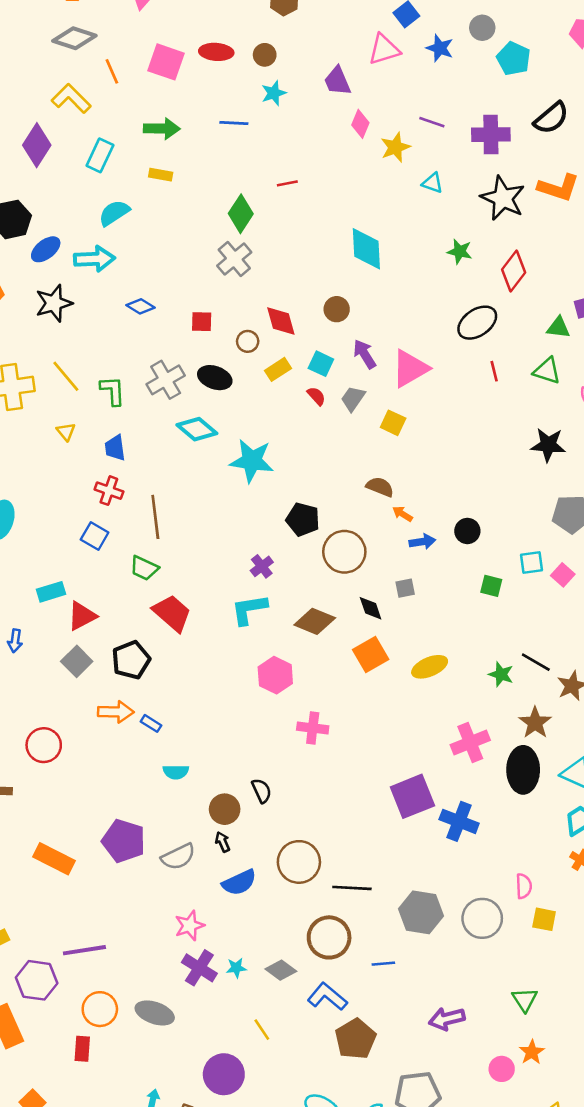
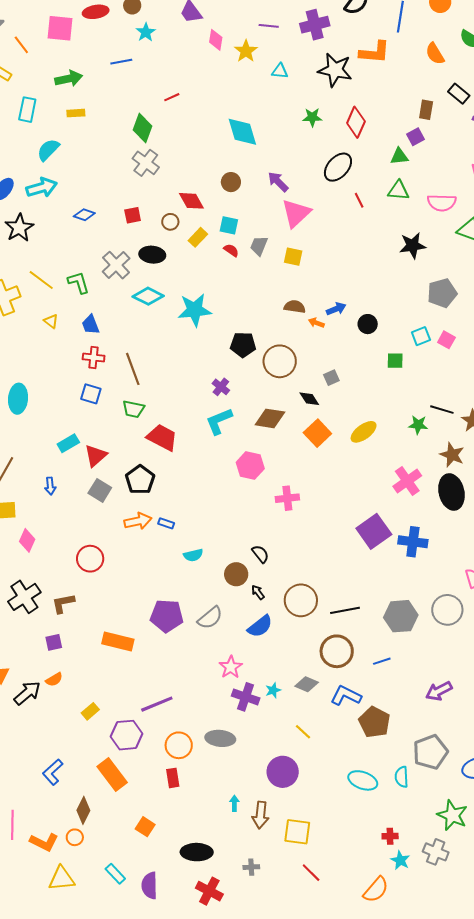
purple arrow: (365, 354) -> (278, 182), moved
blue arrow: (422, 542) -> (336, 309), moved
black arrow: (223, 842) -> (258, 592), moved

